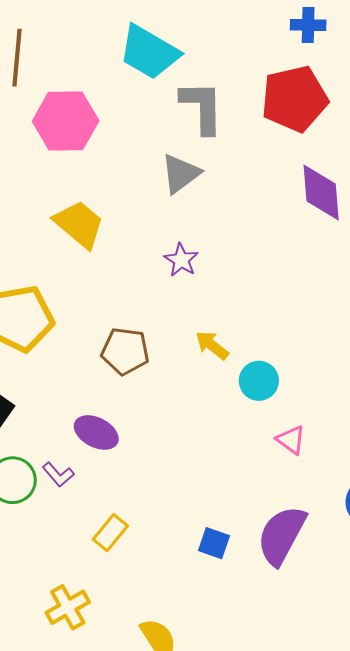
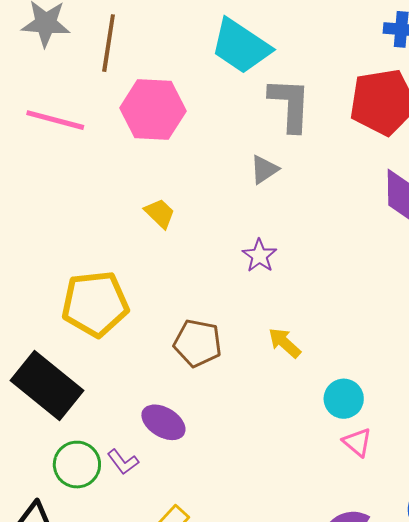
gray triangle: (180, 174) -> (264, 169), size x0.7
yellow trapezoid: (79, 224) -> (160, 213), size x0.6
cyan circle: (259, 381) -> (344, 399), moved

